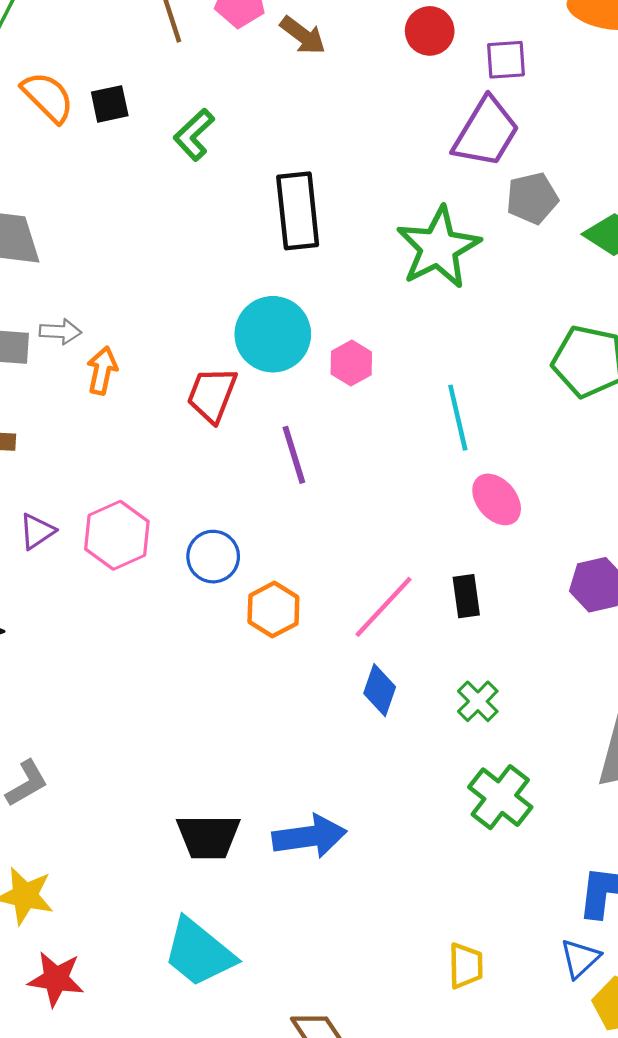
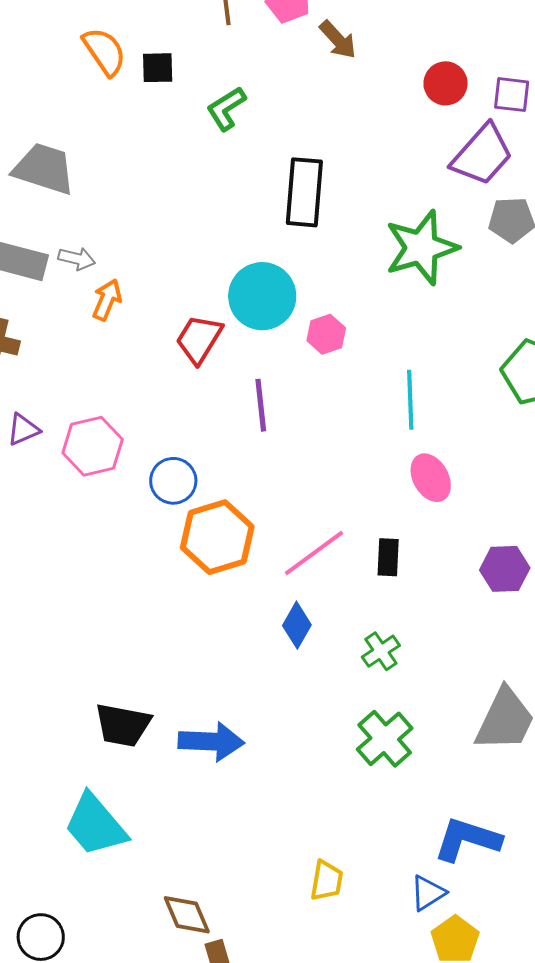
red circle: (430, 31) -> (446, 83), moved
orange hexagon: (273, 610) -> (217, 537), size x1.5

